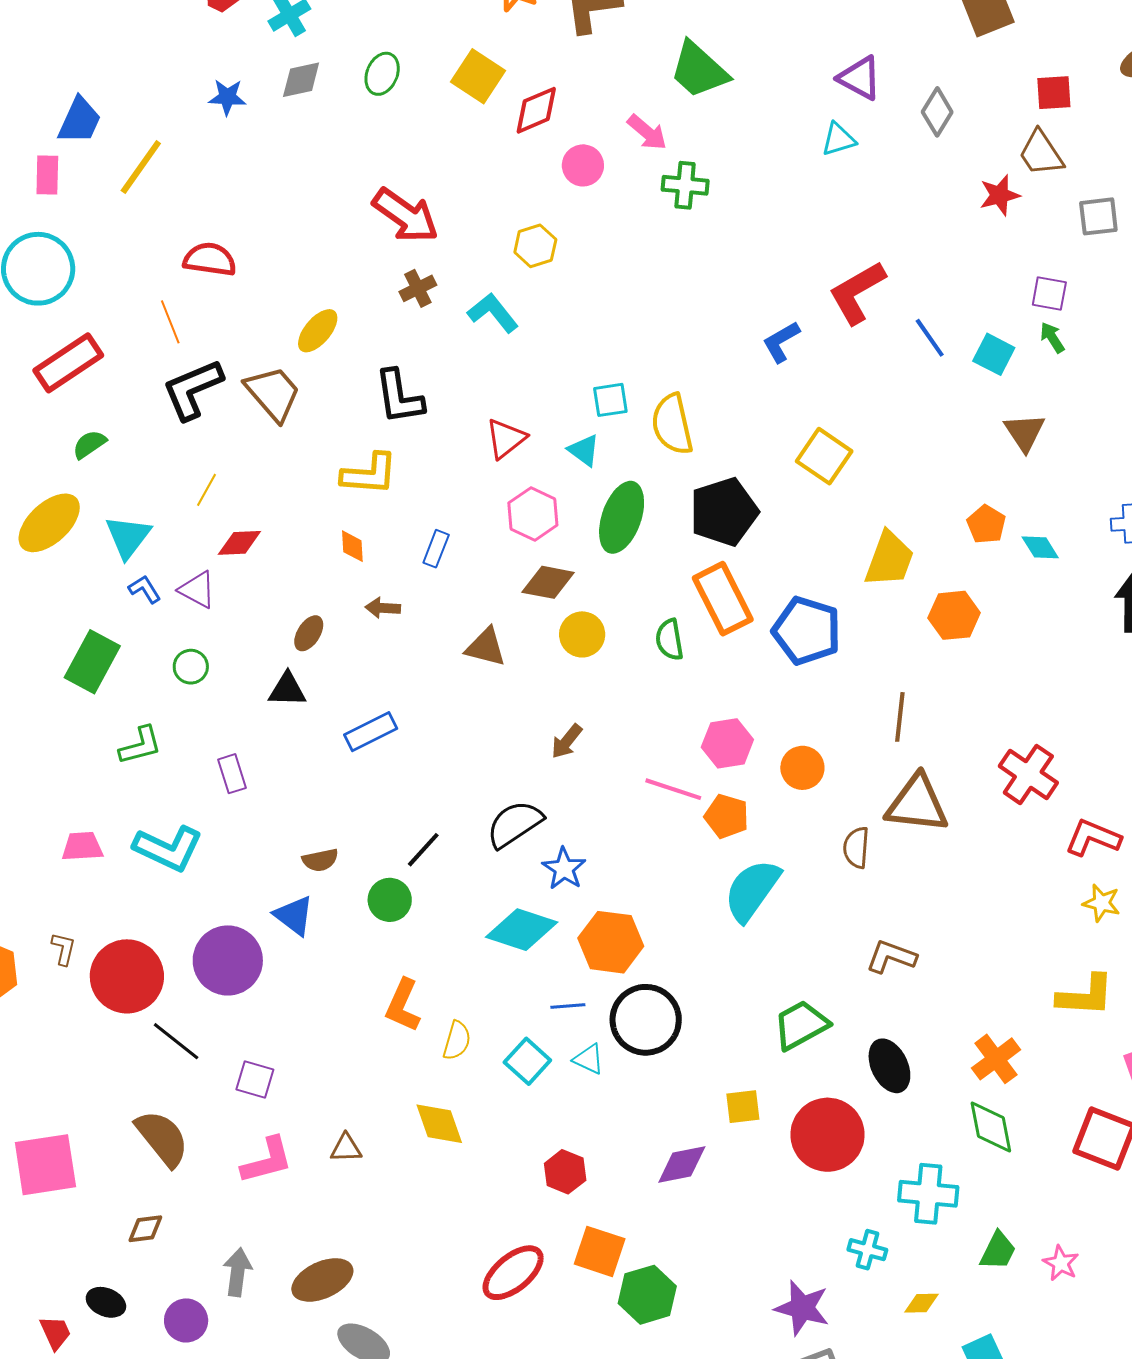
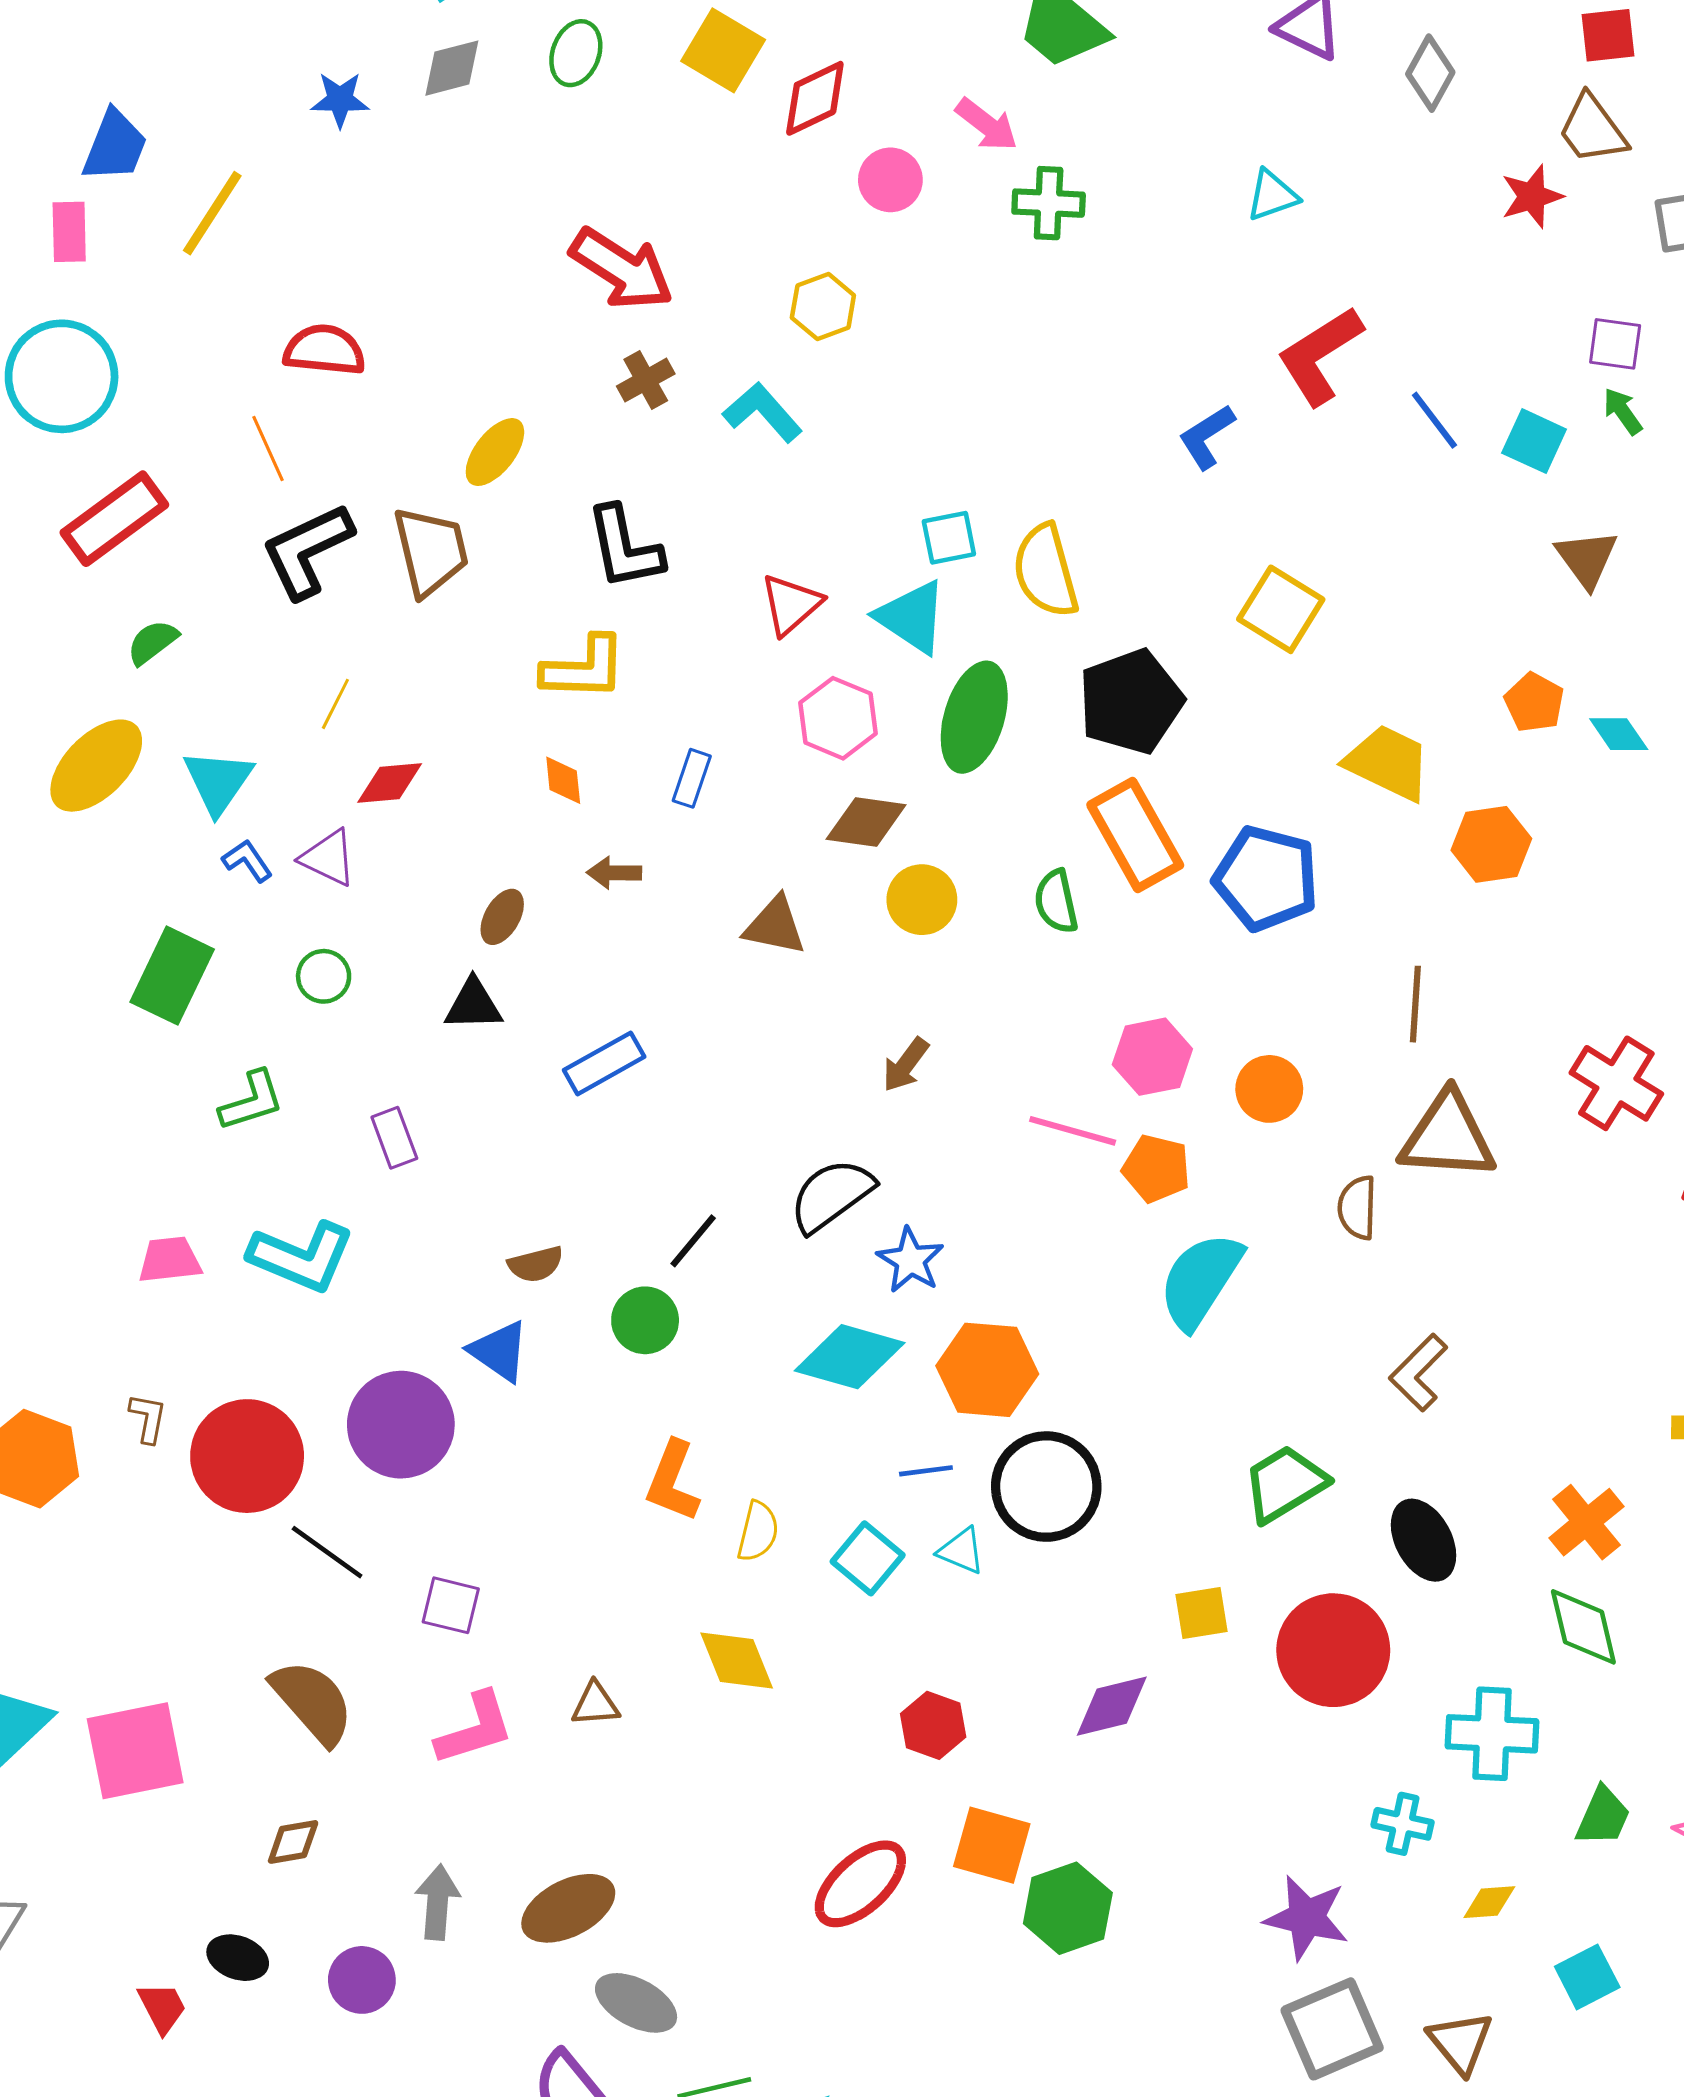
cyan triangle: (838, 139) -> (1272, 195), moved
brown trapezoid: (273, 393) -> (431, 551), turned 30
cyan triangle: (584, 450) -> (912, 617), size x1.5
yellow trapezoid: (889, 559) -> (1388, 763), turned -82
brown L-shape: (891, 957) -> (1418, 1373), turned -63

